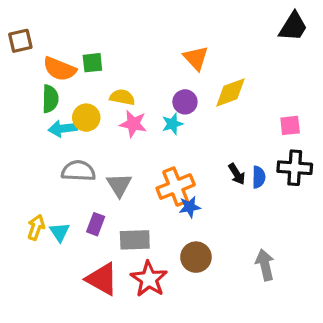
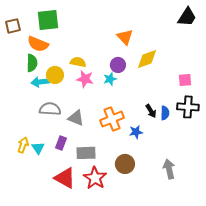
green square: (92, 63) -> (48, 20), moved, size x1.6
gray triangle: (119, 185) -> (76, 118), turned -36
blue star: (190, 207) -> (136, 132), moved

